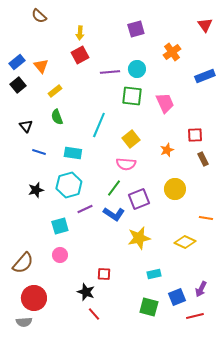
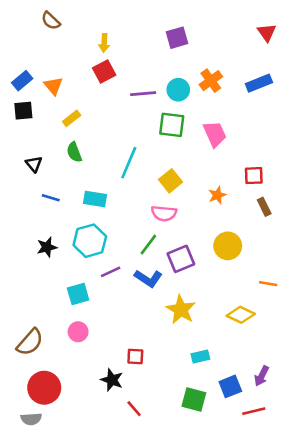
orange cross: (172, 52) -> (211, 81), moved
blue rectangle: (205, 76) -> (259, 83), moved
black square: (18, 85) -> (23, 111), turned 35
yellow star: (139, 238) -> (181, 310), turned -30
red line: (94, 314) -> (134, 409), moved

